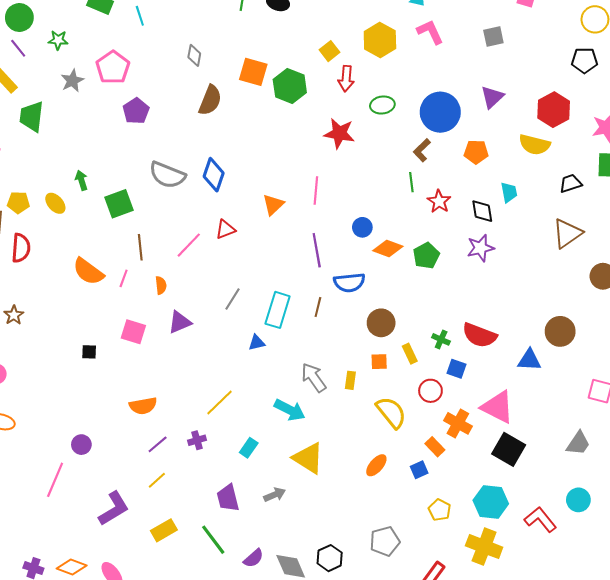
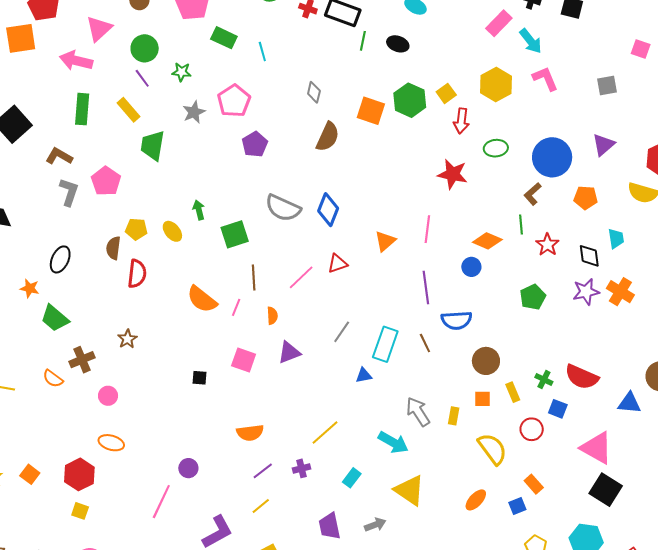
green hexagon: (290, 86) -> (410, 100), moved
orange diamond: (388, 249) -> (487, 241), moved
brown line: (318, 307) -> (425, 343), turned -42
orange cross: (458, 423) -> (620, 292), moved

